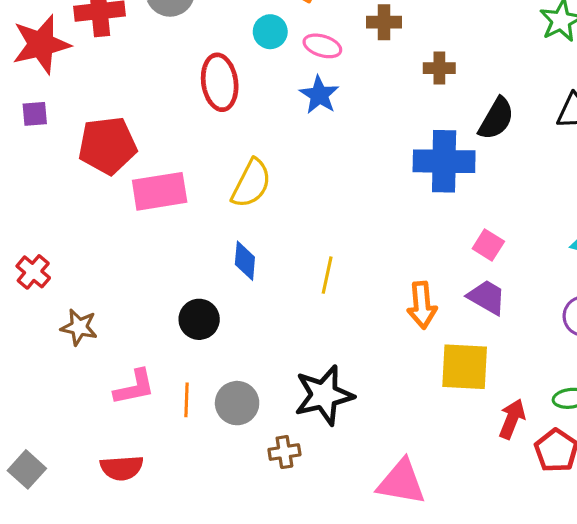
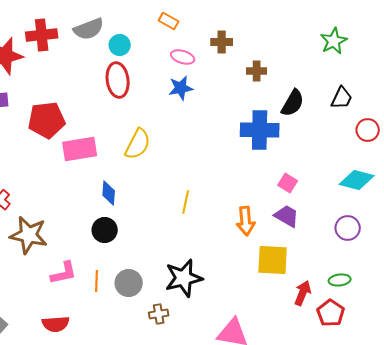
cyan circle: (270, 32) -> (120, 45), moved
blue star: (319, 95) -> (181, 88), turned 30
blue diamond: (245, 261) -> (109, 193), moved
brown star: (79, 327) -> (29, 235), size x1.6

